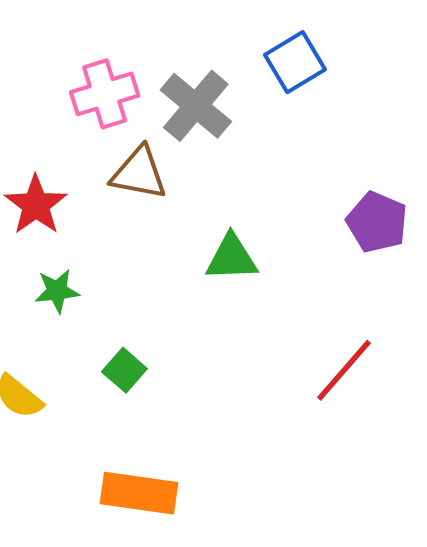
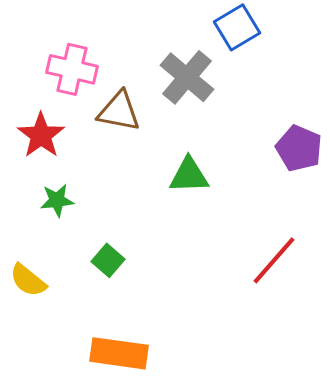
pink cross: (105, 94) -> (72, 69), moved, turned 30
gray cross: (196, 106) -> (187, 77), moved

